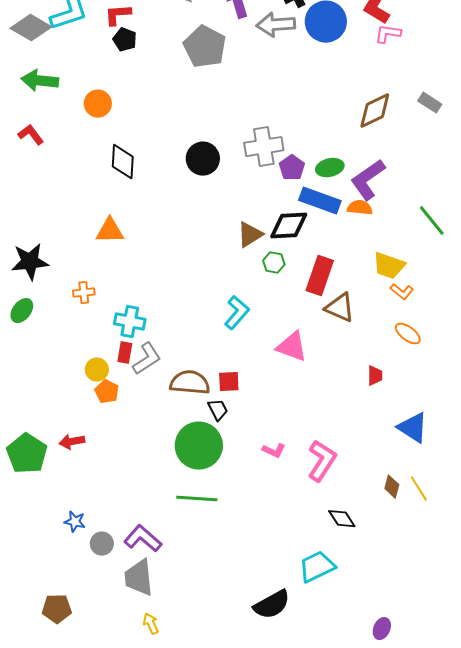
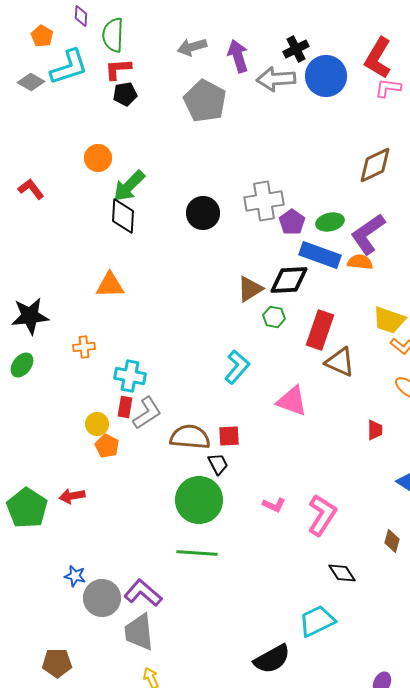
gray diamond: (31, 28) -> (31, 82), size x0.7
black pentagon: (125, 40) -> (125, 94), turned -30
green arrow: (40, 81) -> (129, 186), moved, turned -51
gray circle: (102, 544) -> (102, 598), size x1.6

